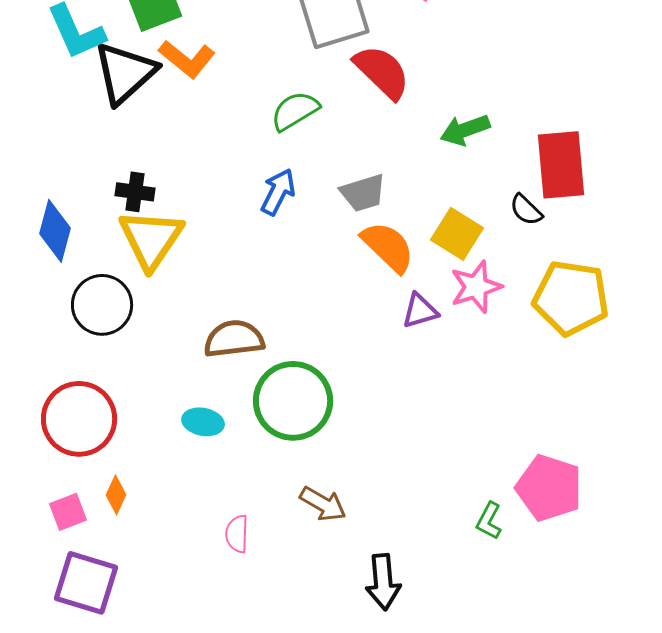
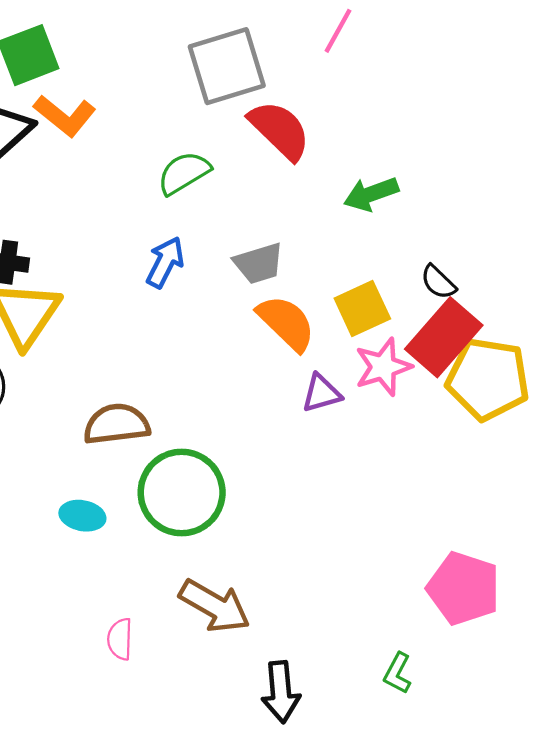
red rectangle: (561, 165) -> (444, 337), moved, turned 46
yellow square: (457, 234) -> (362, 309), turned 33
brown arrow: (323, 504) -> (215, 606), size x1.4
green L-shape: (489, 521) -> (398, 673), moved

